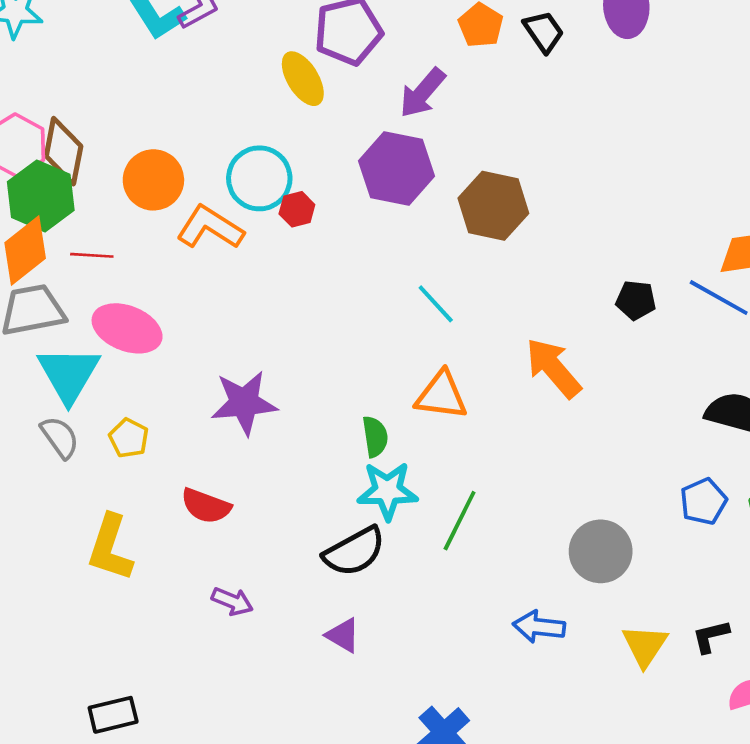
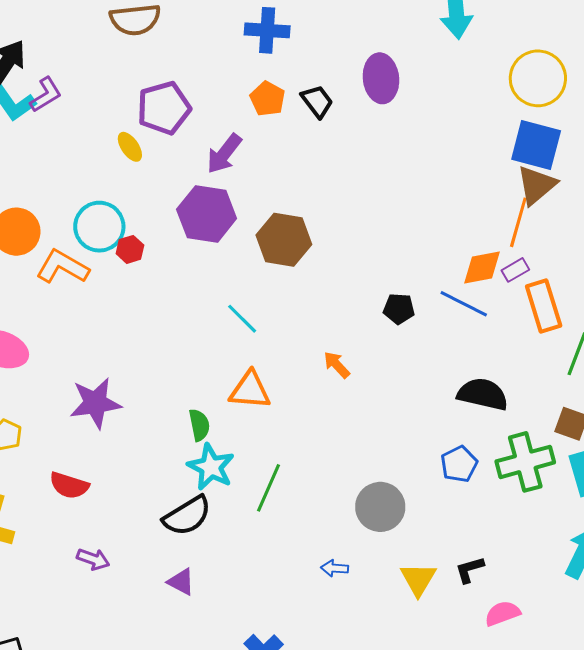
yellow ellipse: (303, 79) -> (130, 147), size x0.7
orange arrow: (553, 368) -> (337, 365), size x0.6
cyan star: (387, 491) -> (211, 467), turned 30
blue arrow: (539, 627) -> (335, 568), size x0.7

